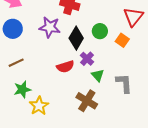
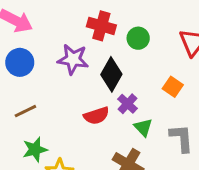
green circle: (100, 31) -> (138, 38), moved
orange square: (122, 40) -> (173, 87), moved

